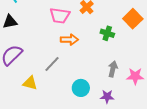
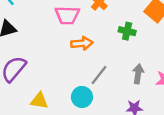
gray line: (52, 64) -> (99, 75), moved
cyan circle: (81, 88) -> (82, 97), moved

